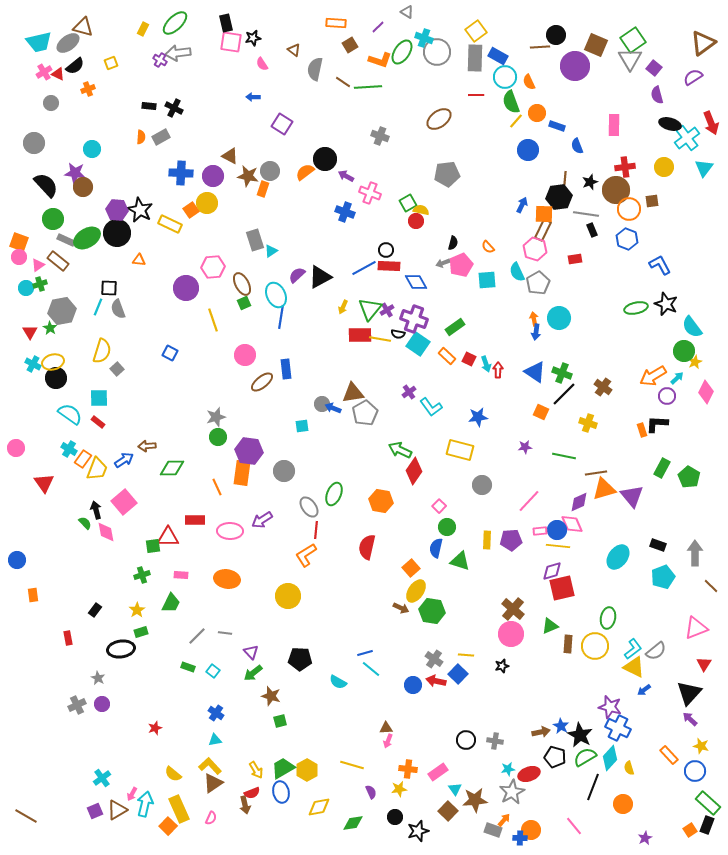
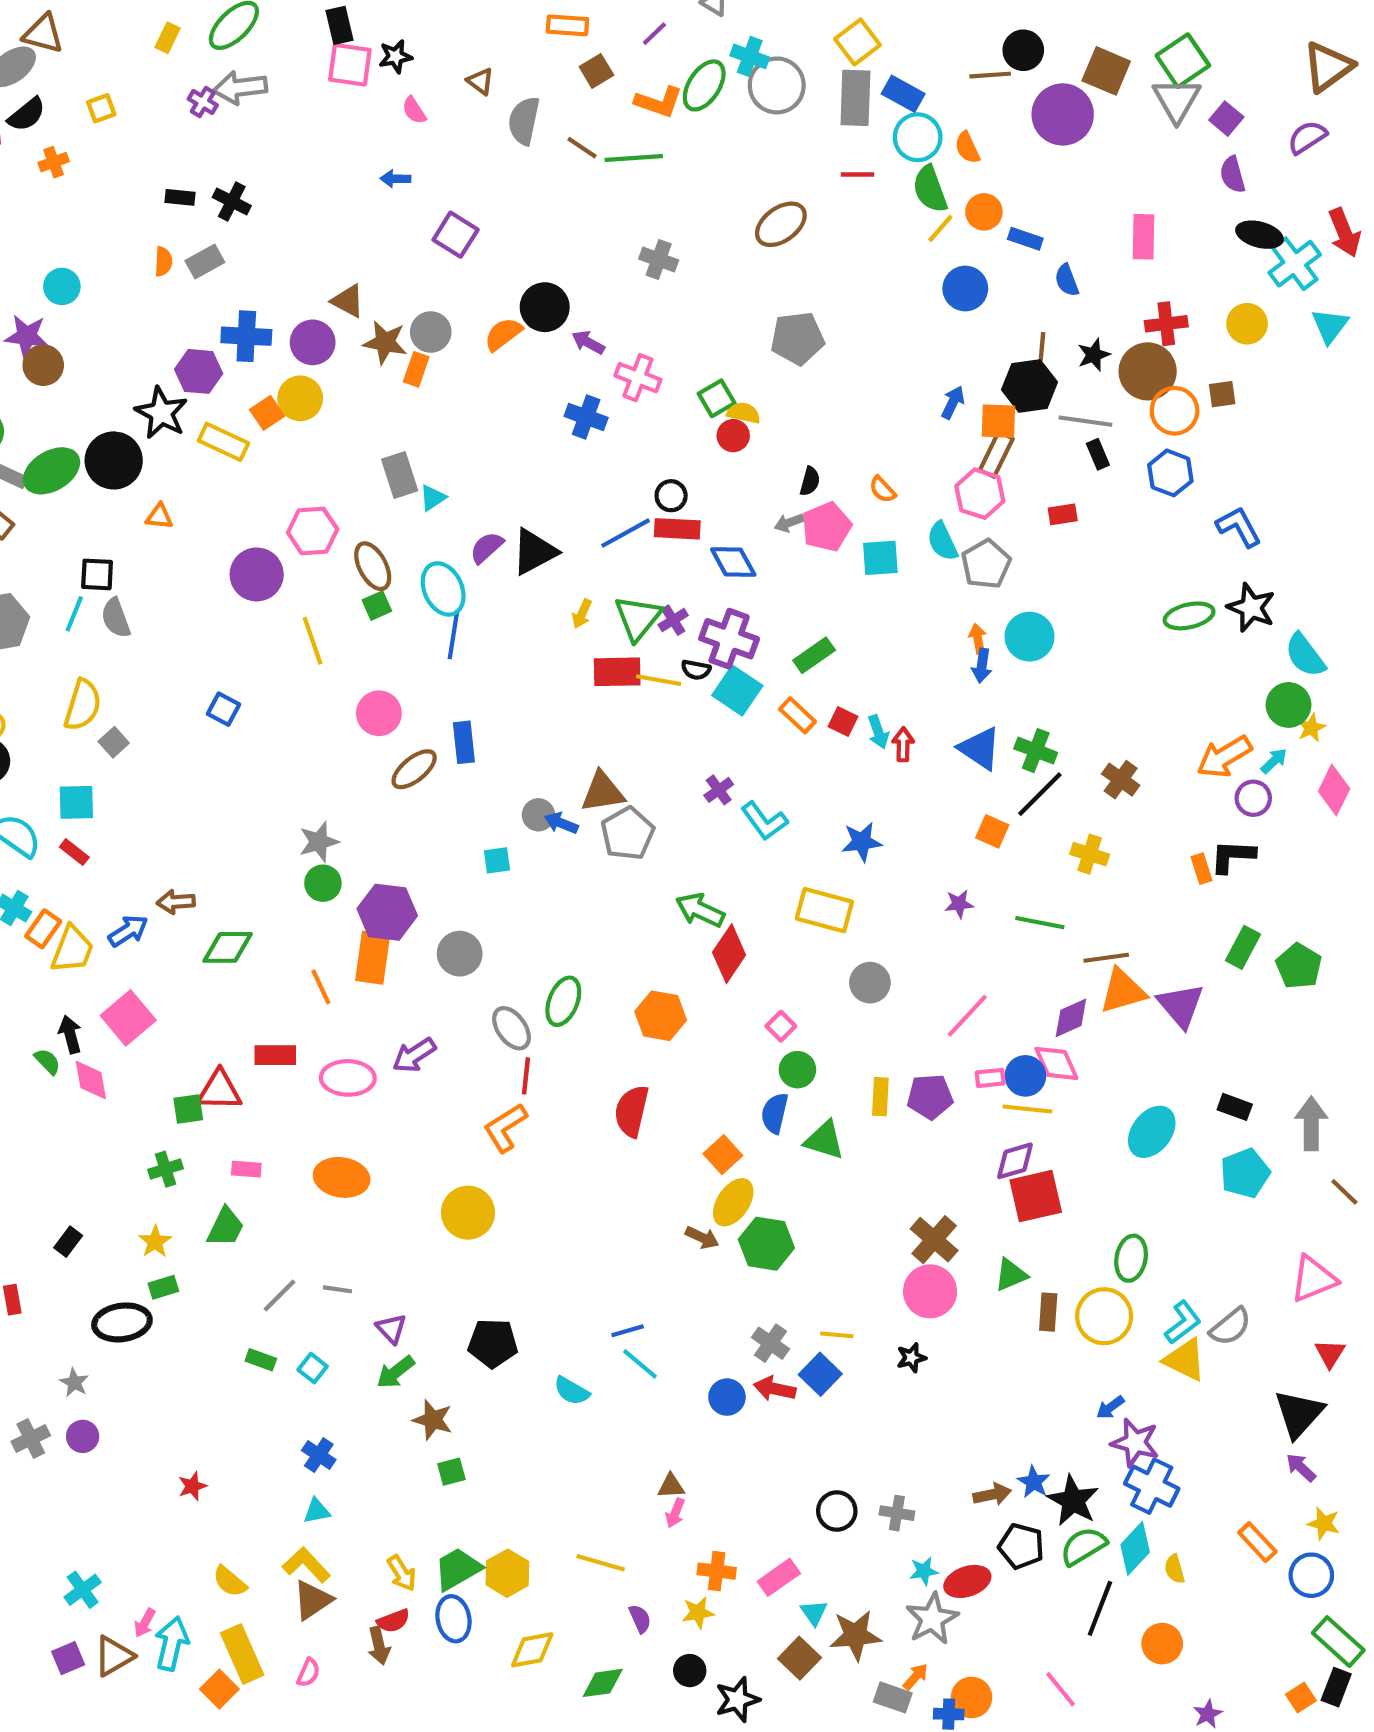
purple hexagon: (117, 210) -> (199, 371), moved
blue arrow: (644, 690) -> (1110, 1407), moved

